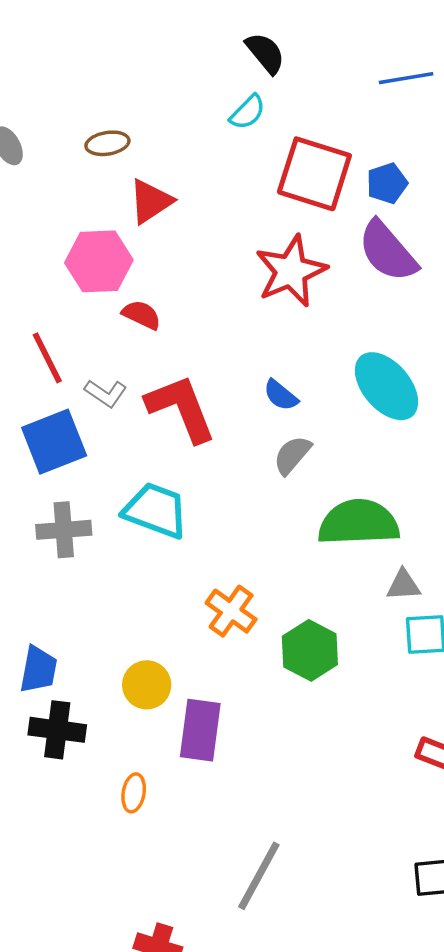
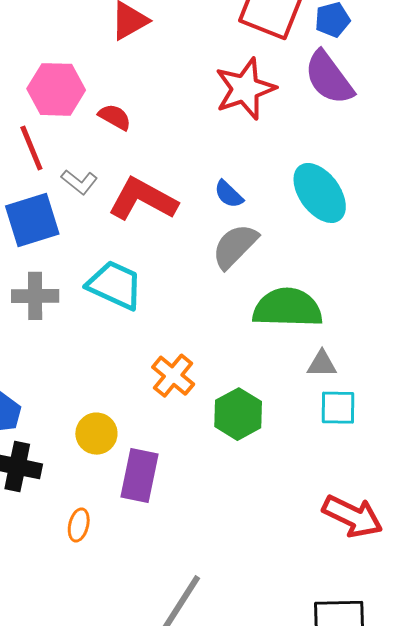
pink hexagon: (99, 261) -> (56, 89), moved
red L-shape: (181, 408) -> (143, 199), turned -44
gray semicircle: (292, 455) -> (235, 246), size x1.4

